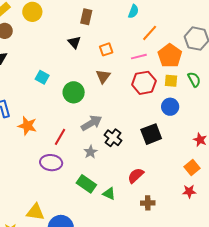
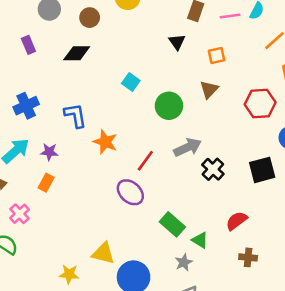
pink line: (139, 57) -> (230, 16), moved
gray star: (90, 152) -> (184, 262), moved
purple ellipse: (51, 163) -> (130, 192), turned 30

